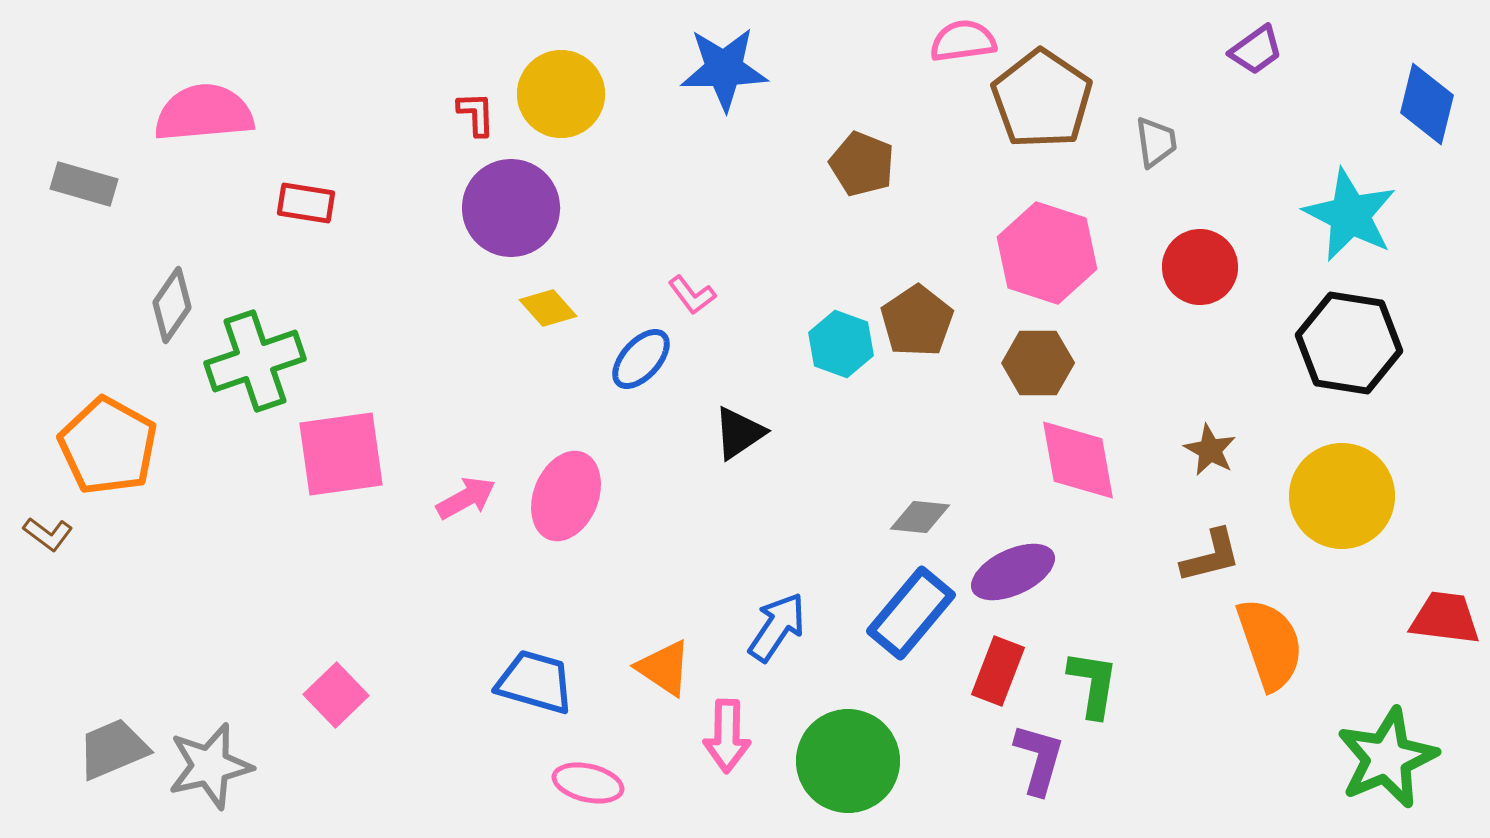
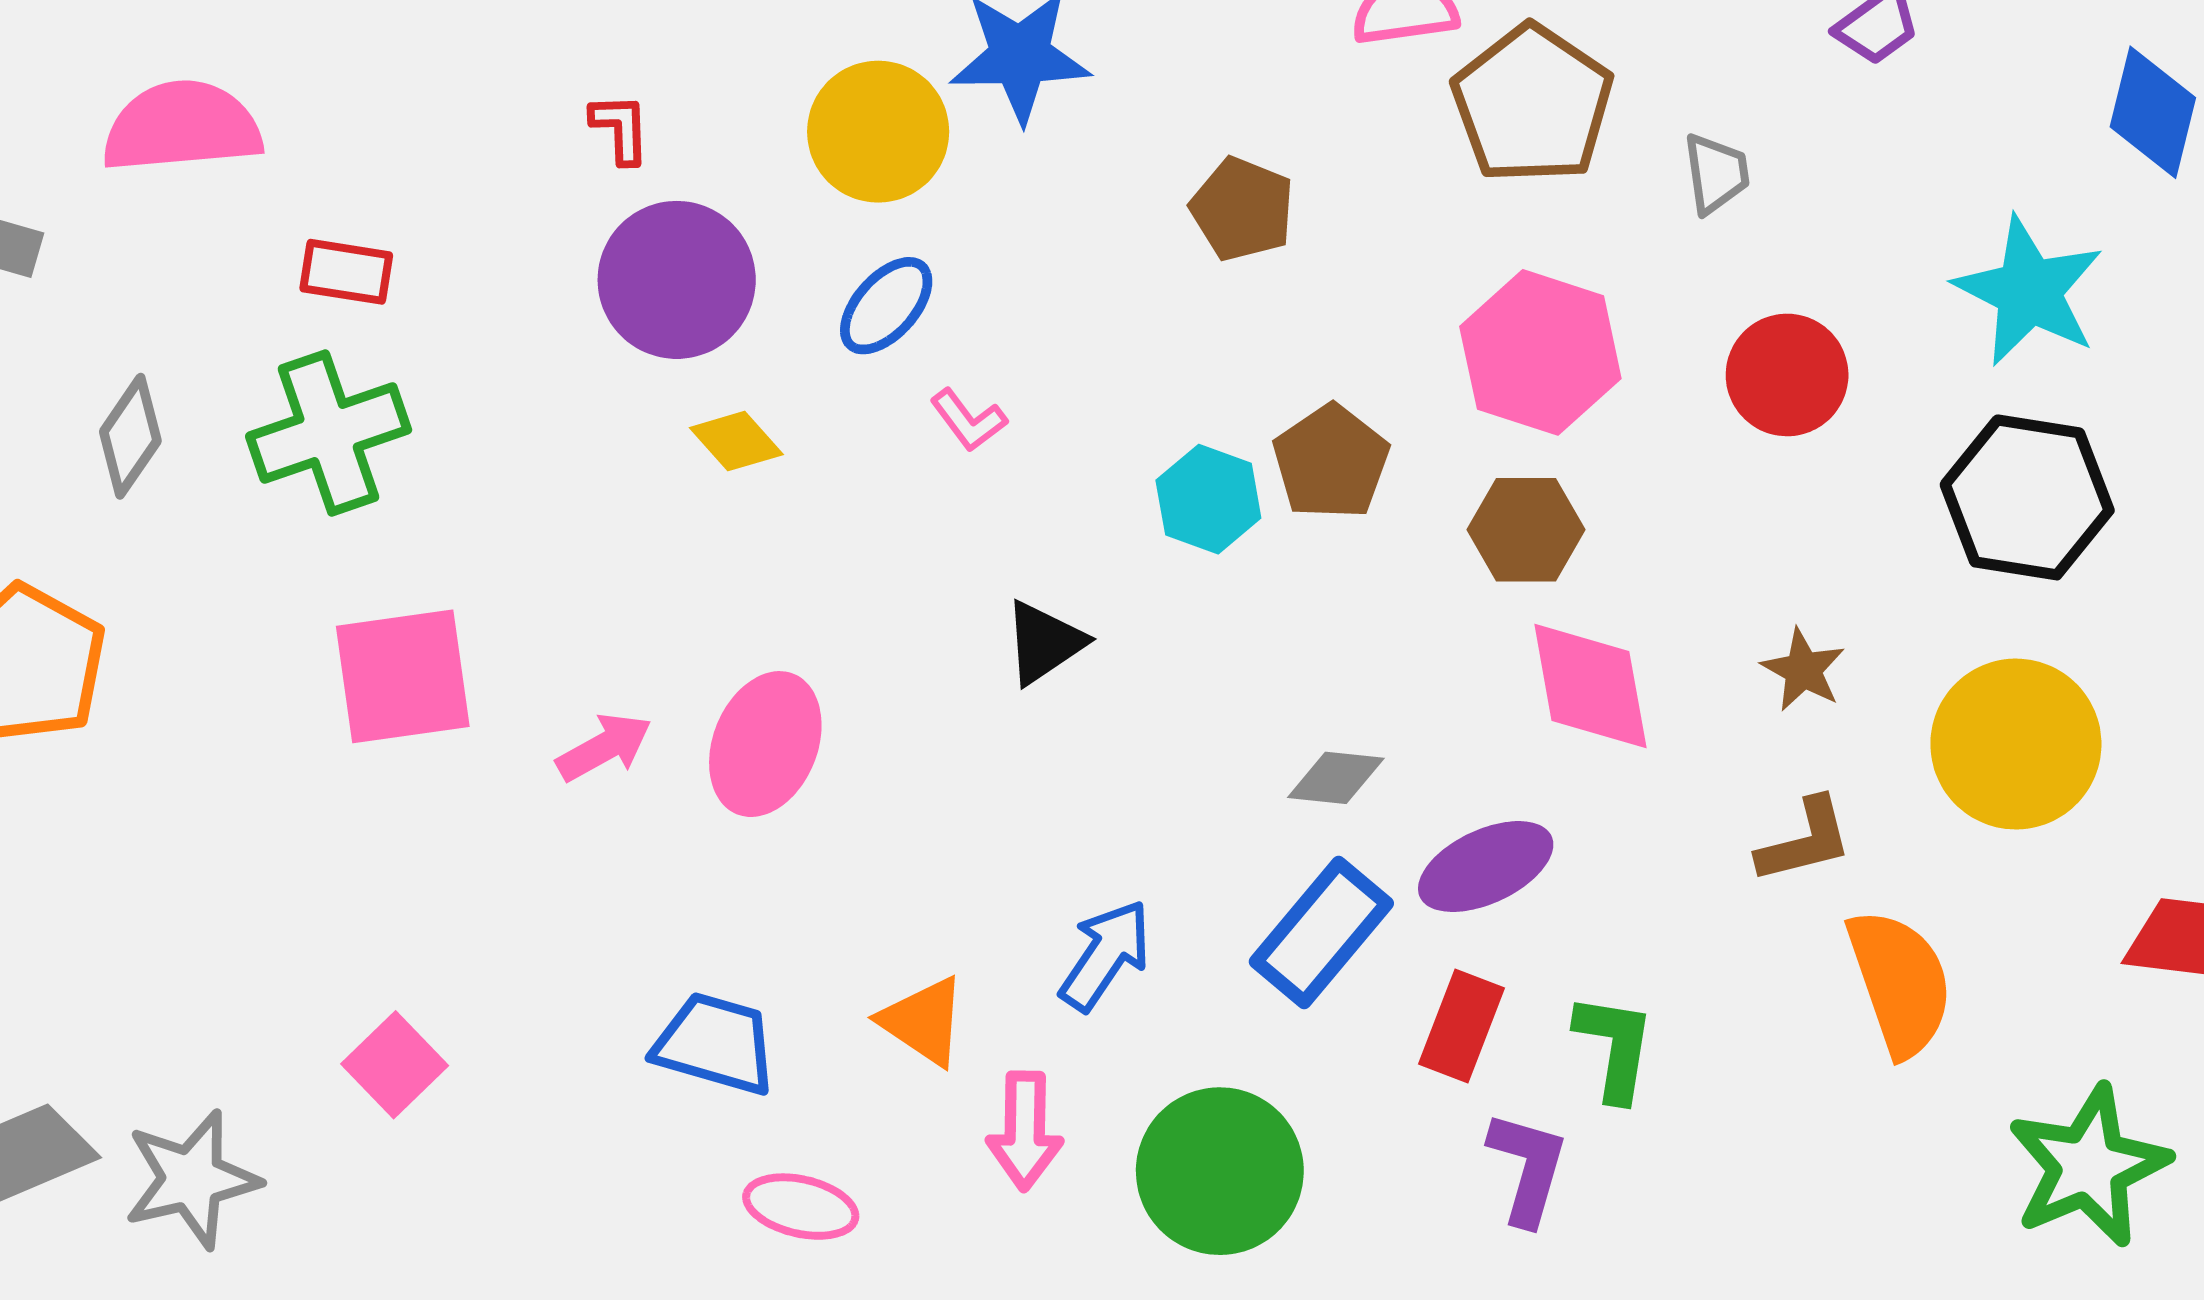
yellow circle: (561, 94) -> (878, 132), moved
blue ellipse: (641, 359) -> (886, 306), moved
green cross: (255, 361) -> (329, 433), moved

